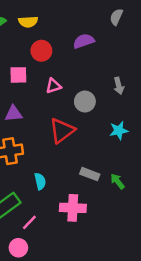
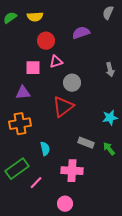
pink square: (18, 75) -> (33, 68), moved
pink triangle: (53, 86) -> (56, 62), moved
gray circle: (85, 102) -> (72, 83), moved
cyan star: (119, 131) -> (110, 118), moved
pink circle: (18, 248) -> (65, 204), moved

